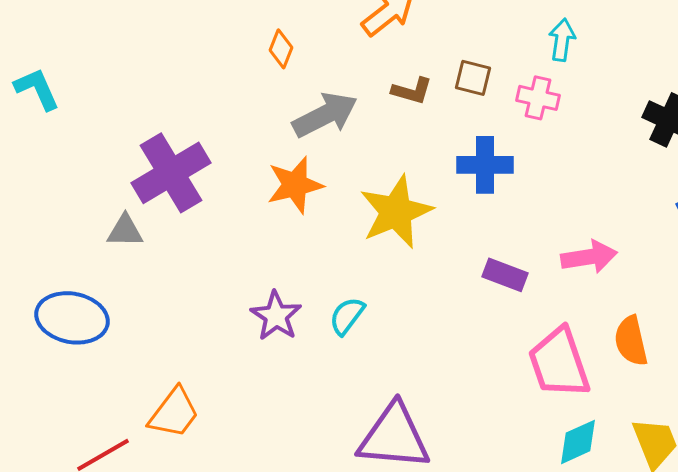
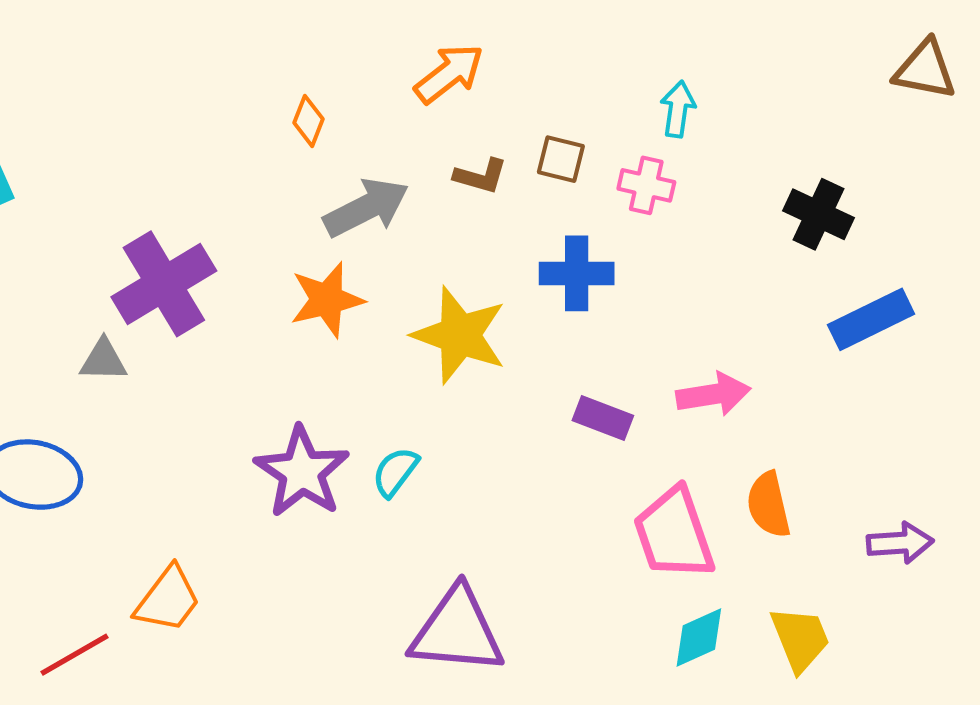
yellow star: (396, 212) -> (460, 335), turned -30
purple star: (276, 316) -> (302, 472), size x1.4

